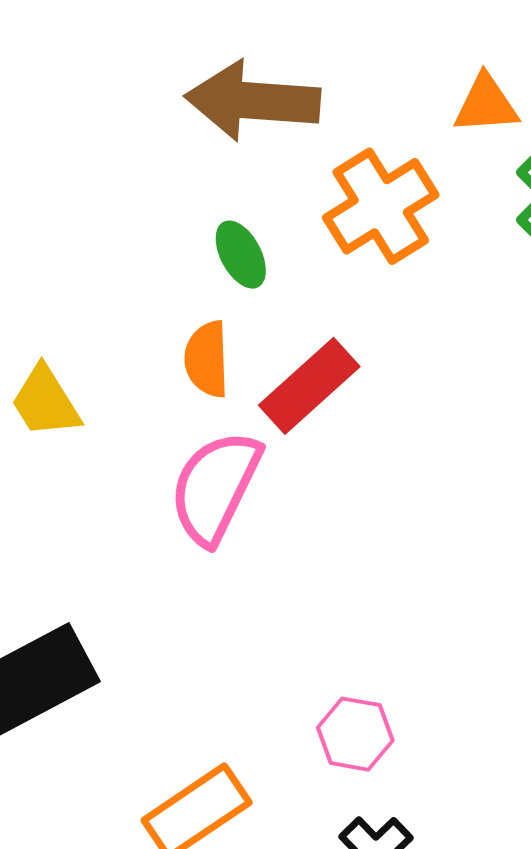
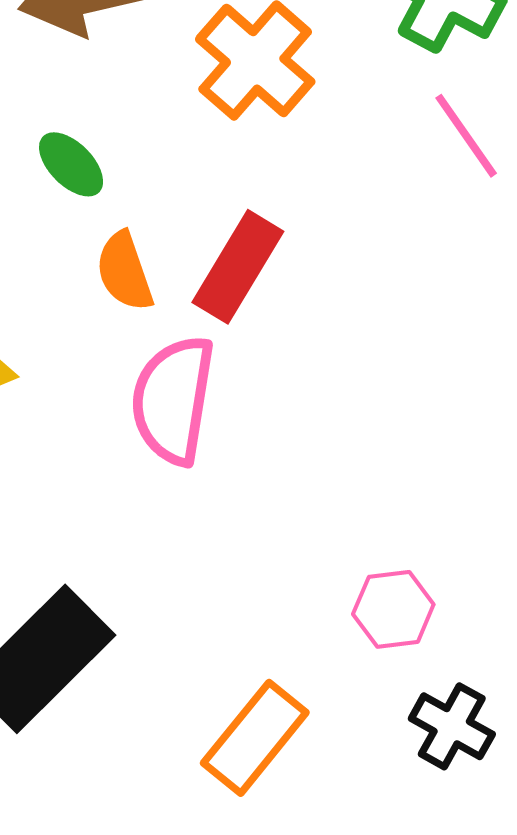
green ellipse: (241, 255) -> (71, 164), moved

